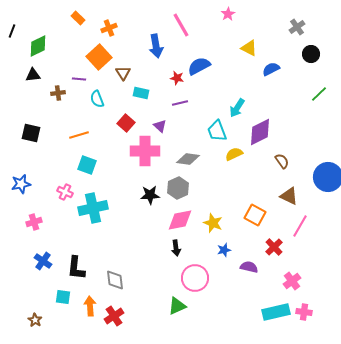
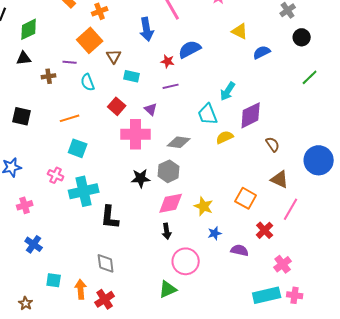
black L-shape: (76, 268) -> (110, 217), moved

